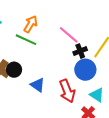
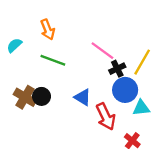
orange arrow: (31, 24) -> (48, 30), moved, turned 132
blue triangle: (38, 85) -> (83, 97), moved
cyan triangle: (97, 95) -> (141, 108), moved, turned -35

